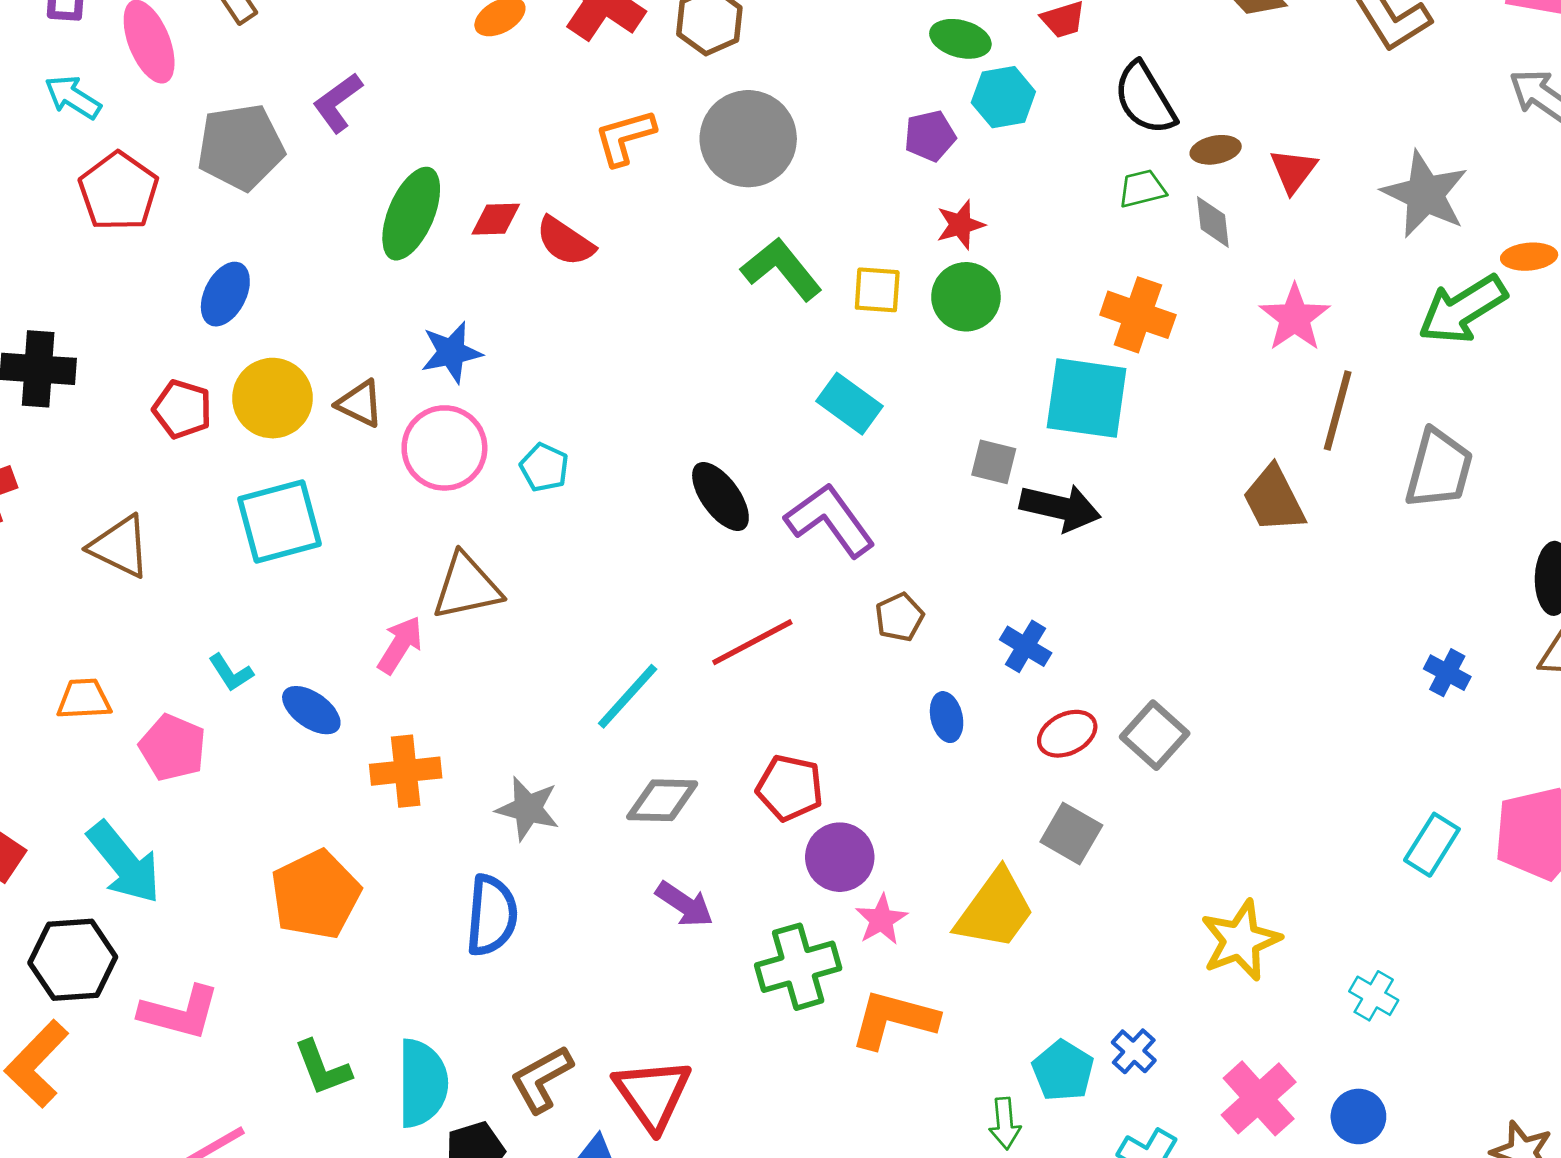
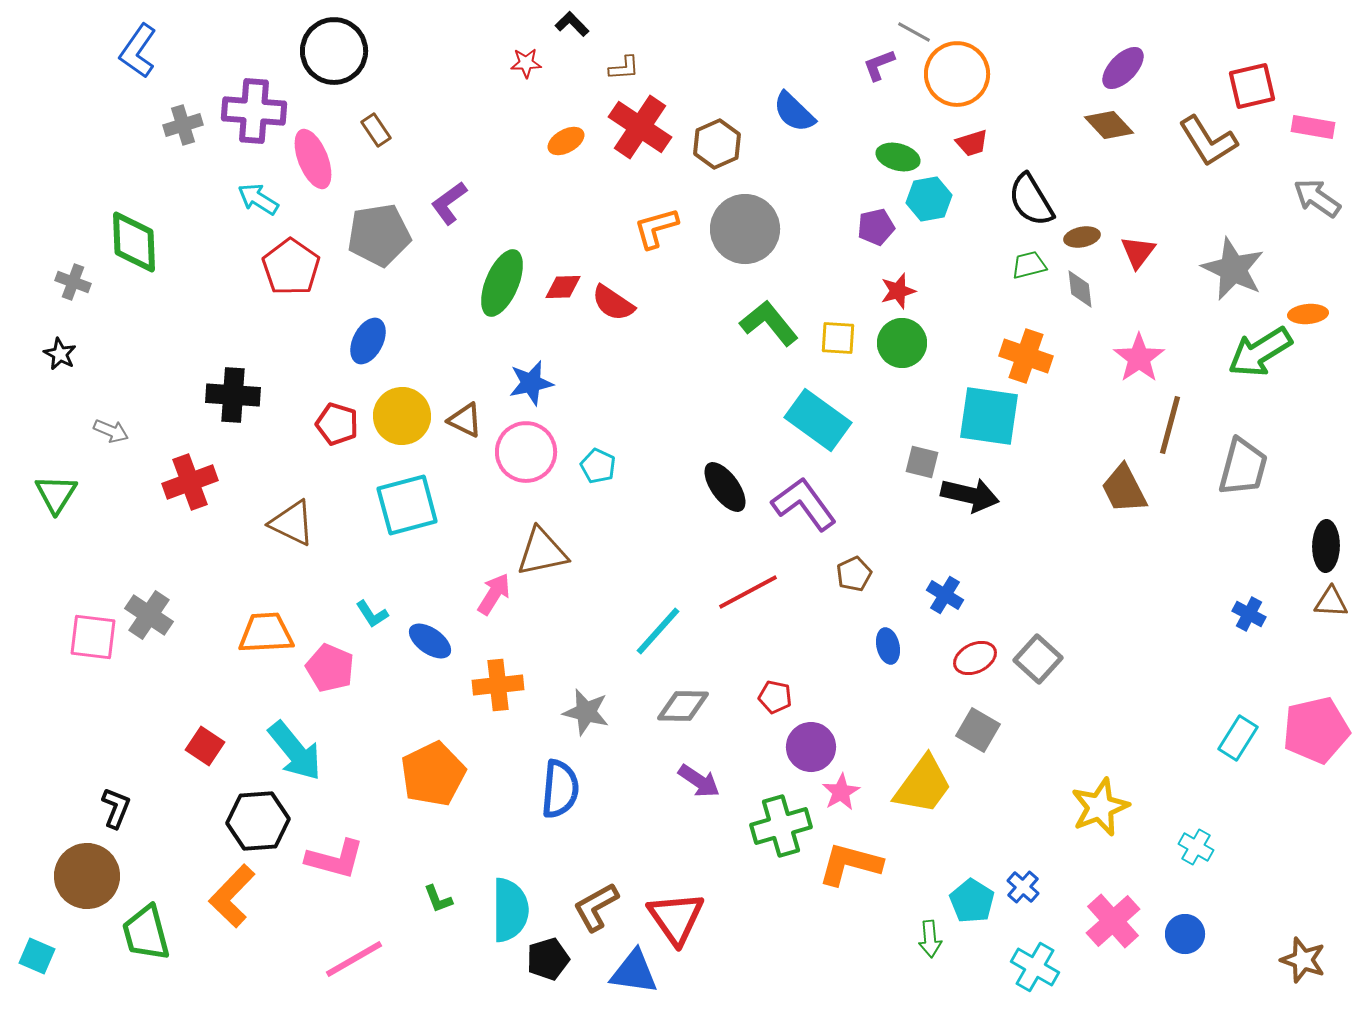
cyan rectangle: (849, 404) -> (818, 420), size x1.4
orange trapezoid: (84, 699) -> (266, 633), size x1.4
red pentagon: (790, 788) -> (775, 697), size x0.7
green L-shape: (322, 1068) -> (438, 899), size x0.7

